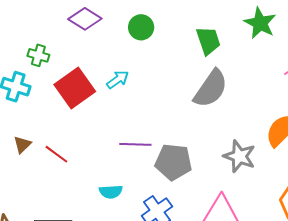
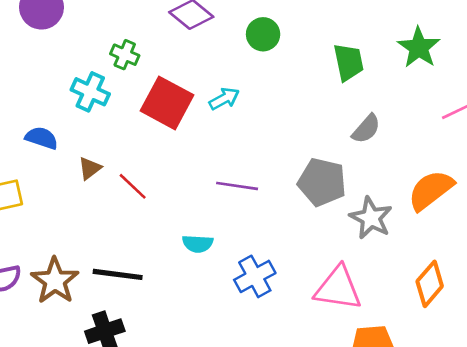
red square: (75, 88) -> (167, 103), turned -33
gray semicircle: (211, 89) -> (366, 129), moved, size x0.6
gray pentagon: (174, 162) -> (322, 182), moved

